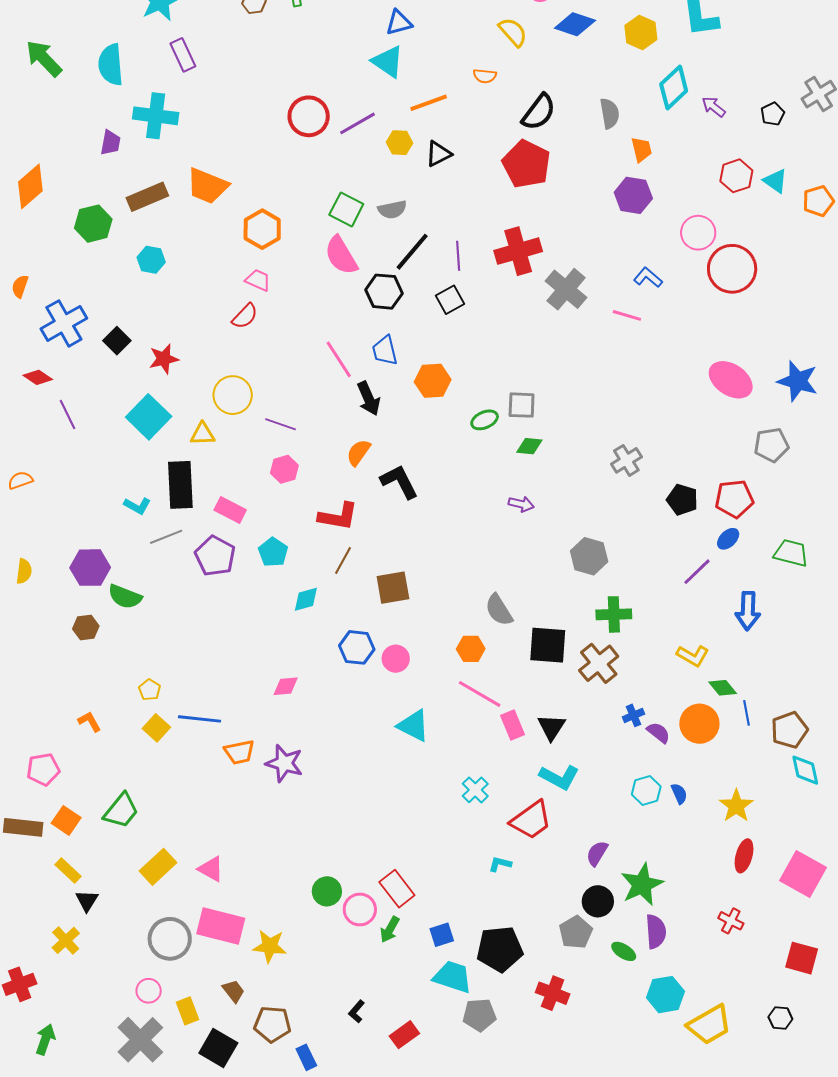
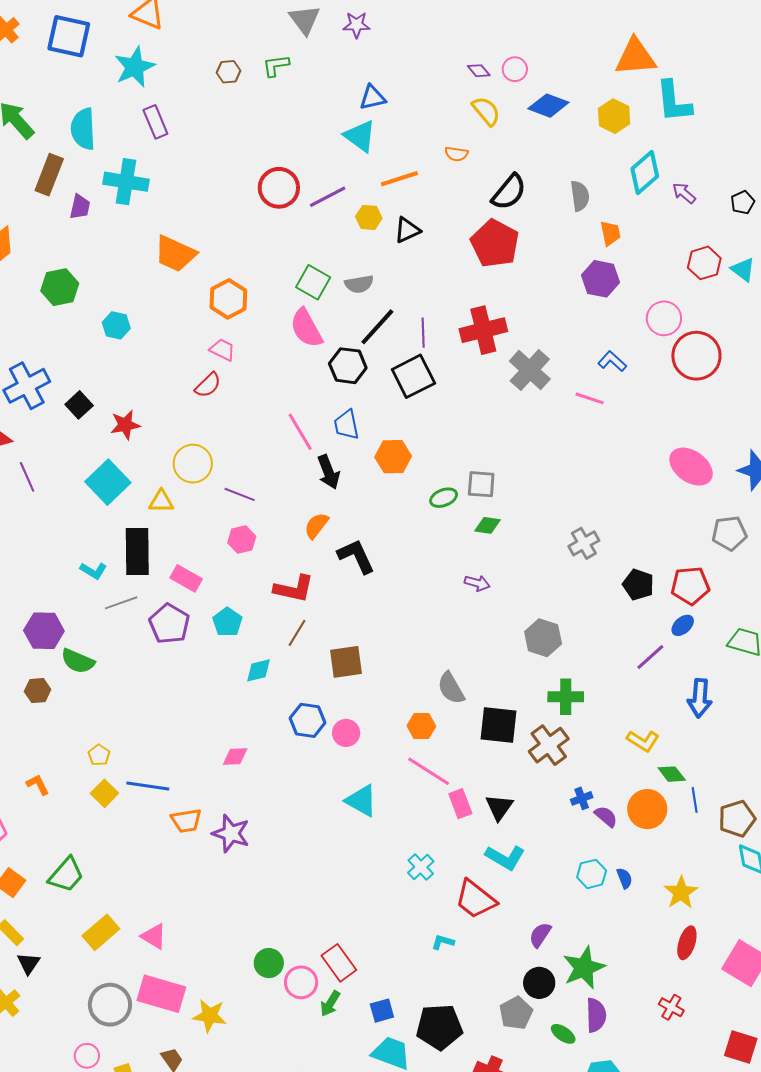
brown rectangle: (147, 197) -> (49, 175), moved, turned -48
black square: (450, 300) -> (413, 376), size x1.5
red trapezoid: (531, 820) -> (475, 899), turned 72

